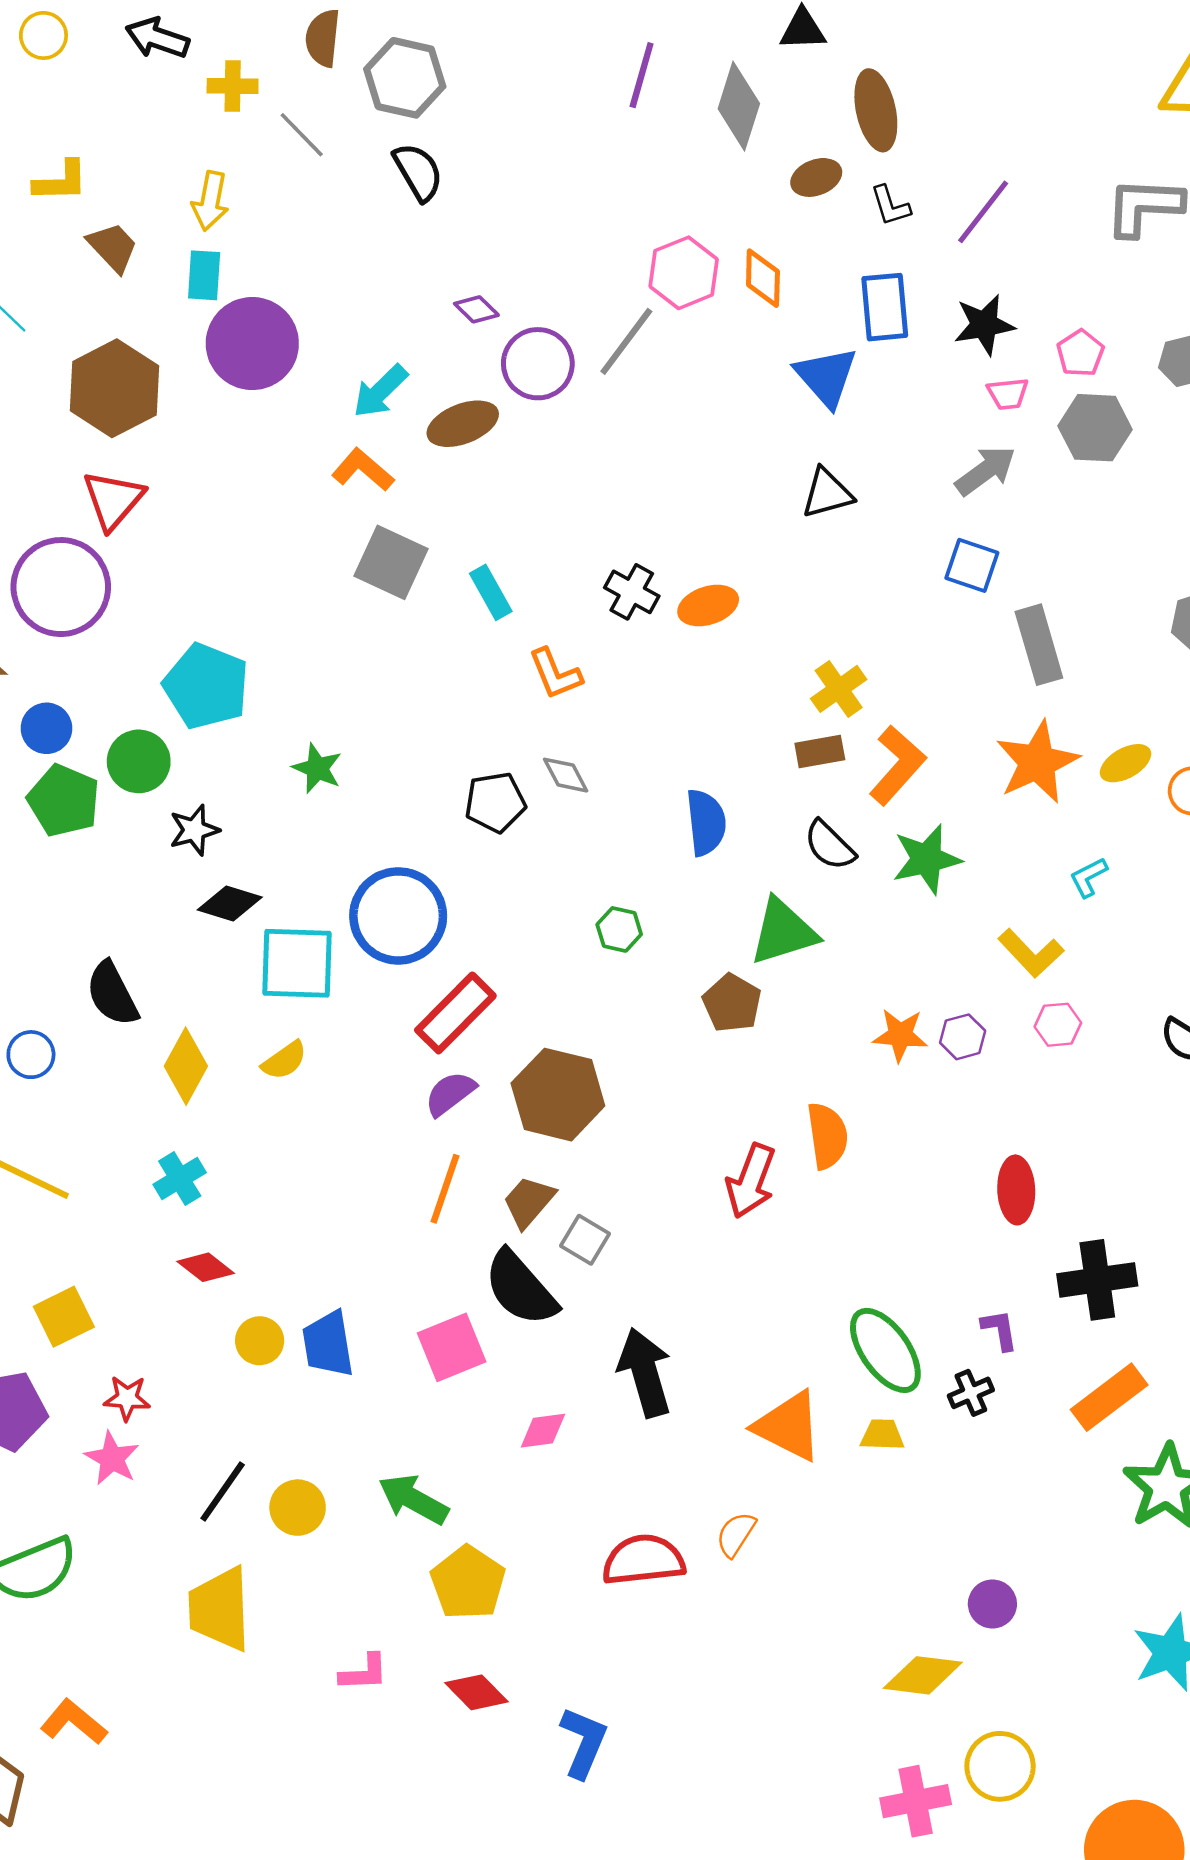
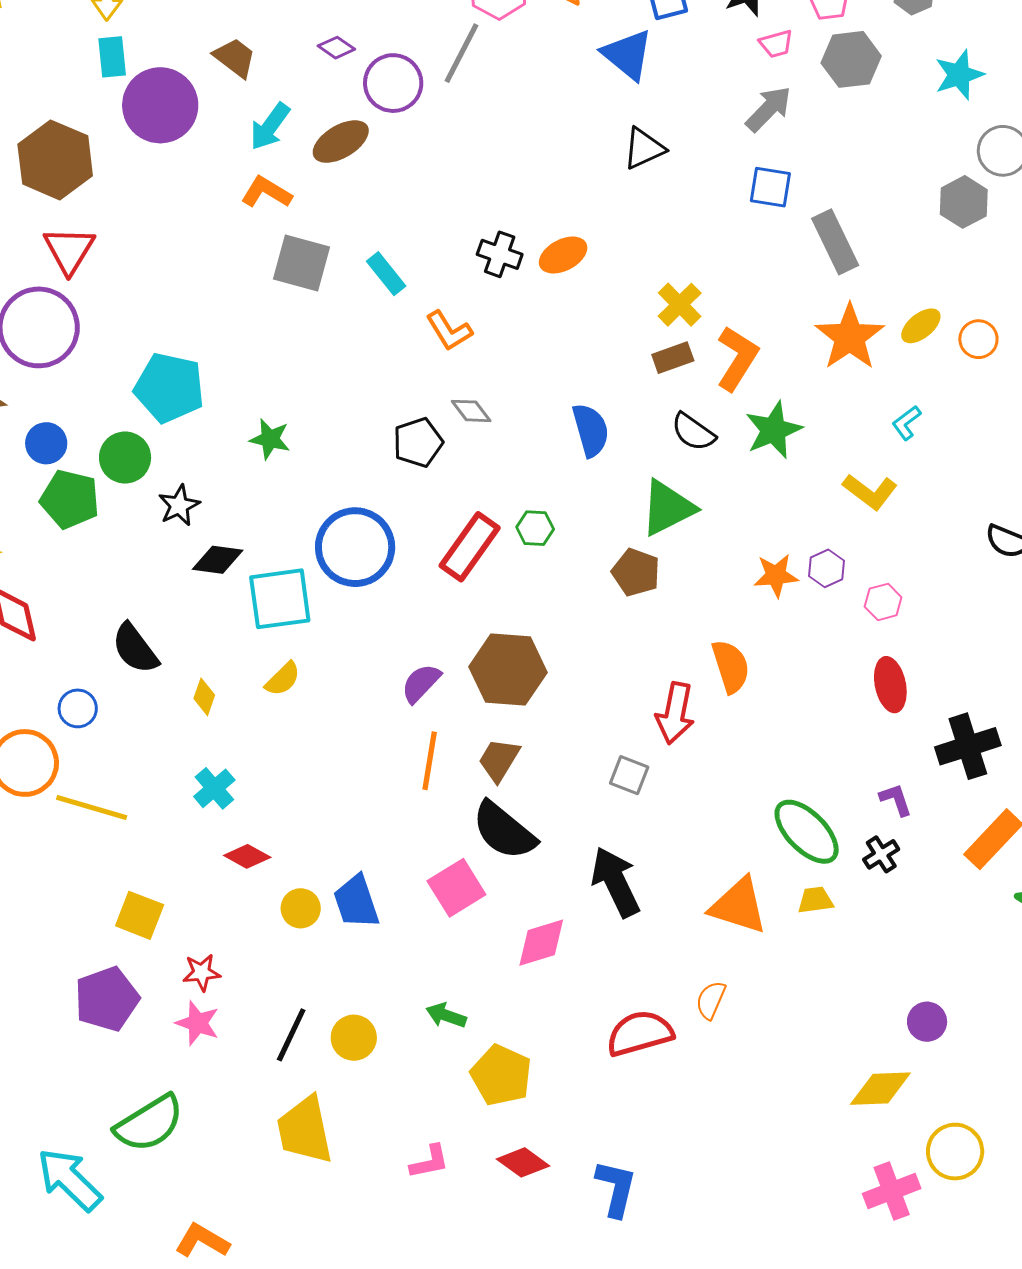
brown trapezoid: (113, 247) -> (235, 58), moved
red rectangle: (455, 1013) -> (470, 547), moved
pink hexagon: (1058, 1025) -> (883, 602), moved
yellow diamond: (186, 1066) -> (204, 697), size x0.6
gray square: (585, 1240) -> (629, 775), moved
yellow square: (64, 1317) -> (140, 915), turned -33
pink diamond: (543, 1431) -> (541, 943), size x1.4
green arrow: (413, 1499) -> (446, 1015), size x0.7

